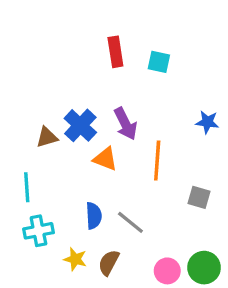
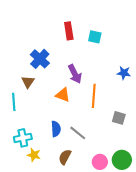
blue cross: (80, 125) -> (40, 59), moved
brown triangle: (47, 137) -> (28, 82), turned -40
cyan line: (27, 187) -> (14, 102), moved
yellow star: (75, 259) -> (34, 155), moved

